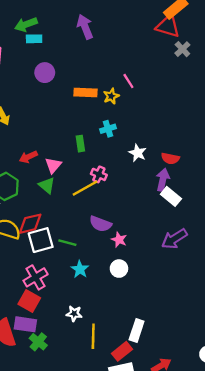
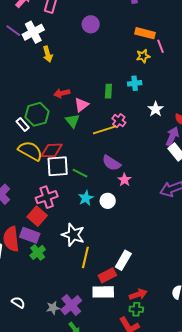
orange rectangle: (86, 92) -> (145, 33), moved
white circle: (119, 269) -> (108, 201), moved
white star: (74, 314) -> (73, 235), size x1.6

